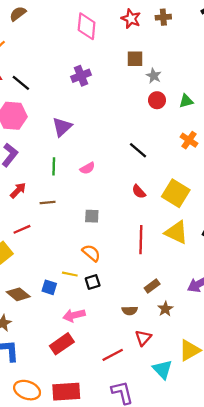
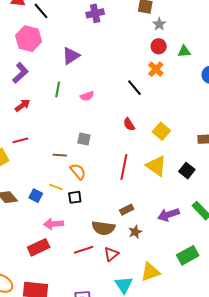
orange cross: (189, 140) -> (156, 69), moved
yellow square: (176, 193) -> (161, 131), size x0.7
brown line: (48, 202) -> (60, 155), moved
brown semicircle: (130, 311) -> (103, 228), size x1.6
red line: (113, 355) -> (84, 250), moved

